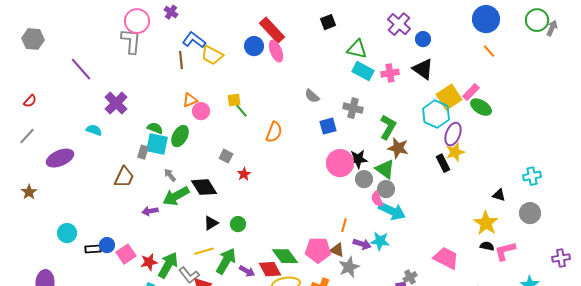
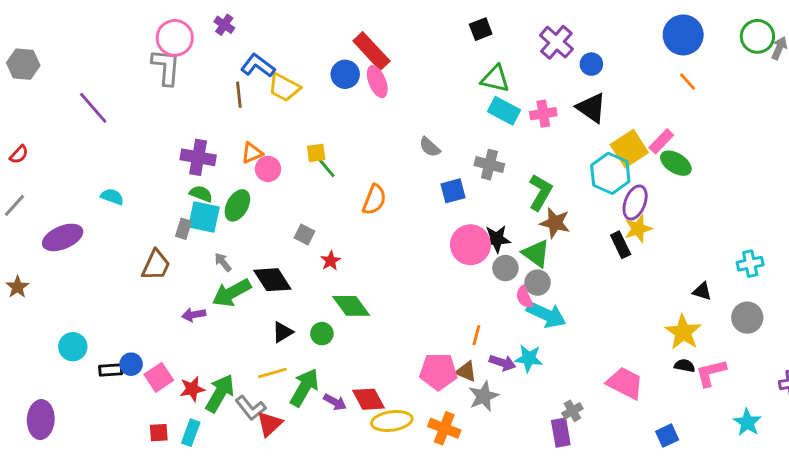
black square: (328, 22) -> (481, 29), moved
purple cross: (116, 103) -> (198, 157), moved, turned -35
green diamond: (285, 256) -> (351, 306), moved

